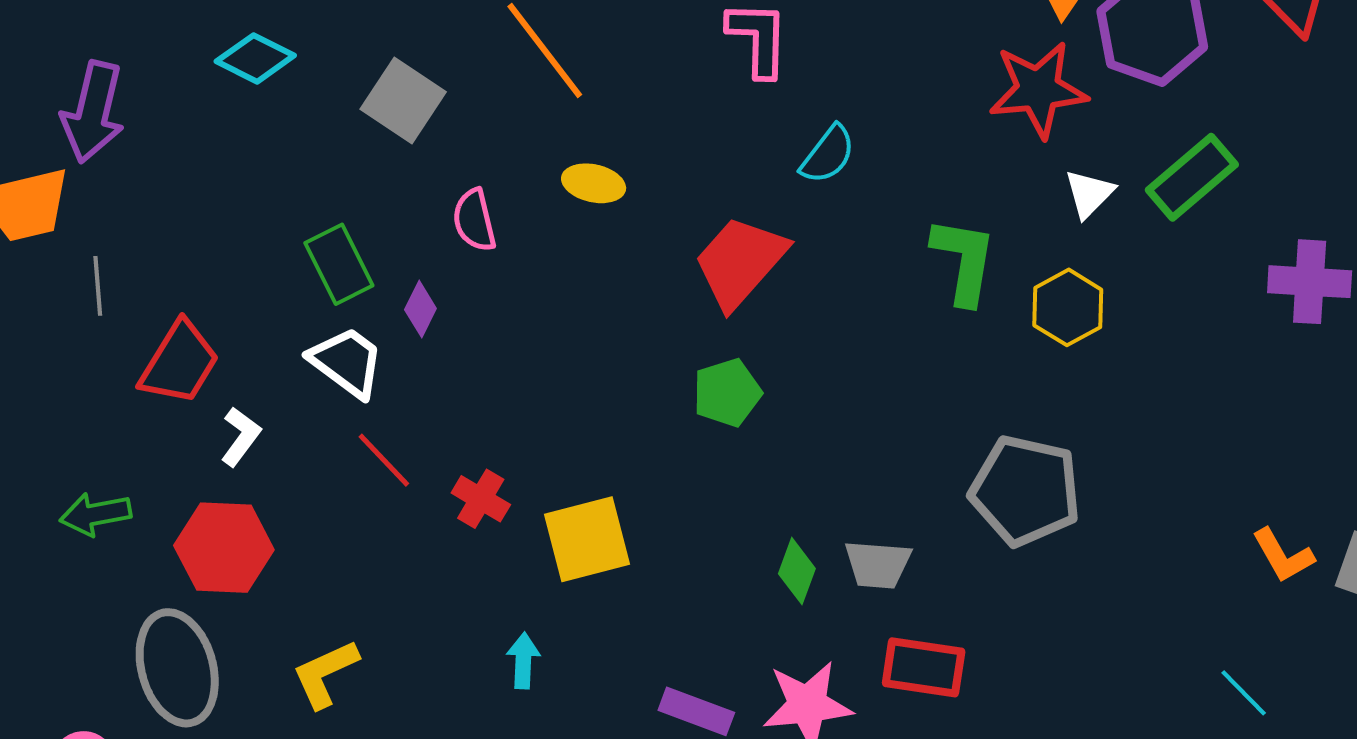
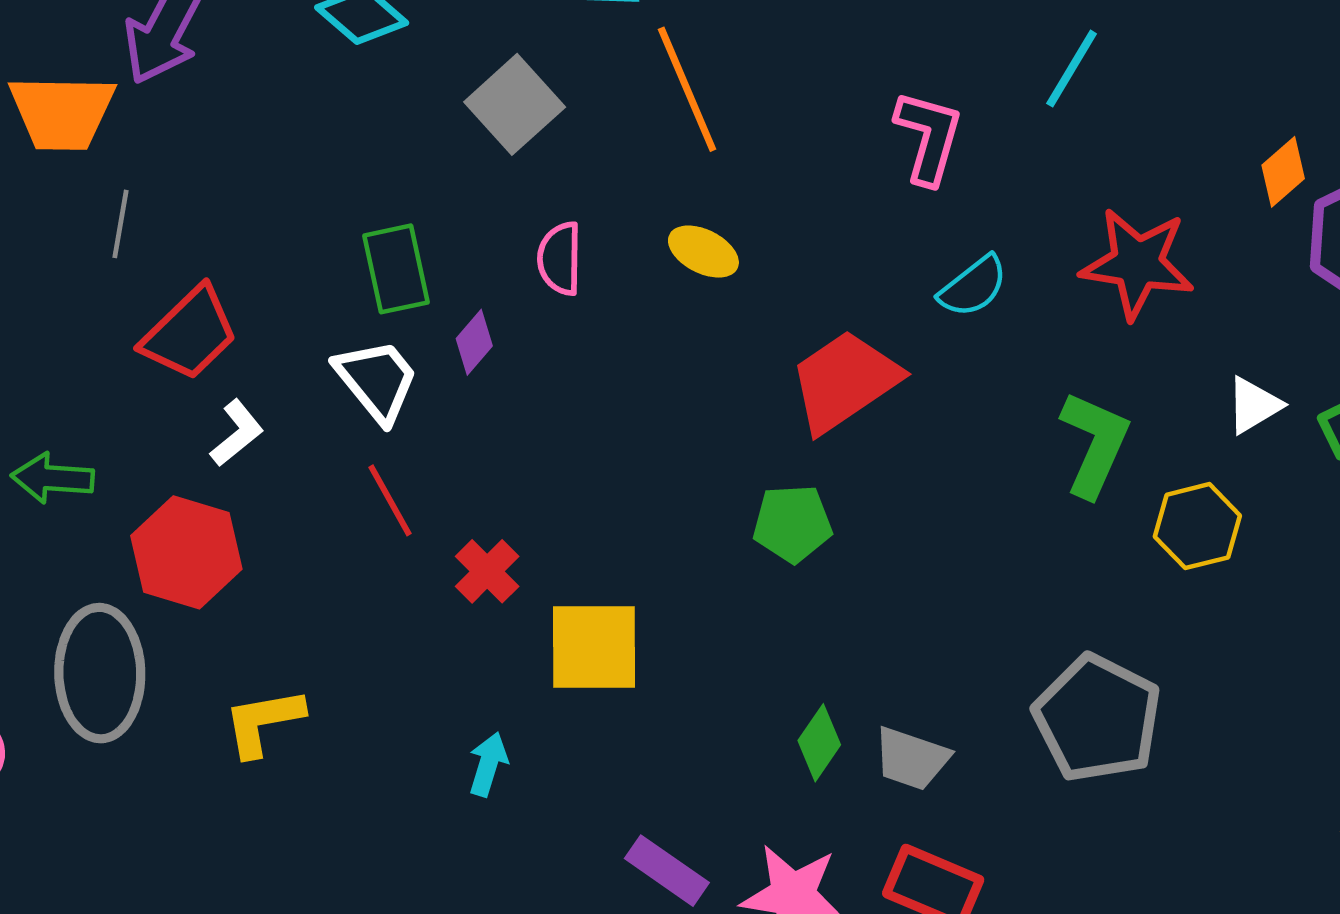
red star: (1038, 89) -> (1137, 263), moved

